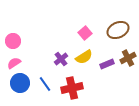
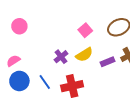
pink circle: (13, 41) -> (19, 26), moved

